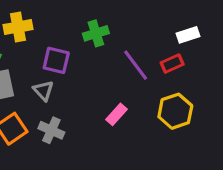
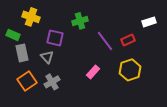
yellow cross: (18, 27) -> (31, 17), turned 30
white rectangle: (188, 35) -> (149, 22), moved
gray cross: (51, 130) -> (52, 82), turned 35

